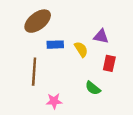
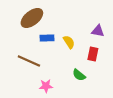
purple triangle: (101, 36) -> (98, 31), moved
brown line: (34, 72) -> (29, 61), turned -70

